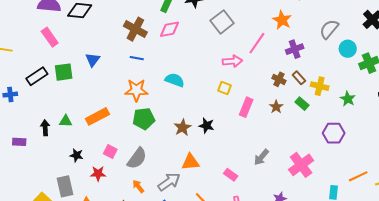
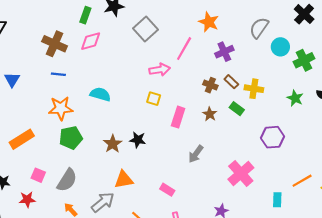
green star: (348, 99) -> (295, 98), moved
gray arrow: (261, 157) -> (196, 154), moved

